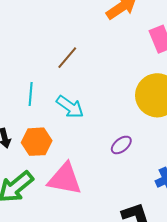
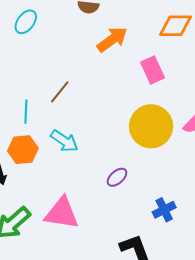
cyan line: (31, 94) -> (26, 112), moved
orange hexagon: (37, 142) -> (23, 150), moved

